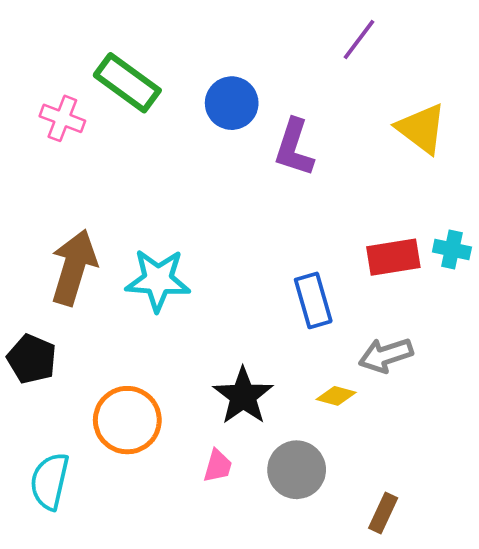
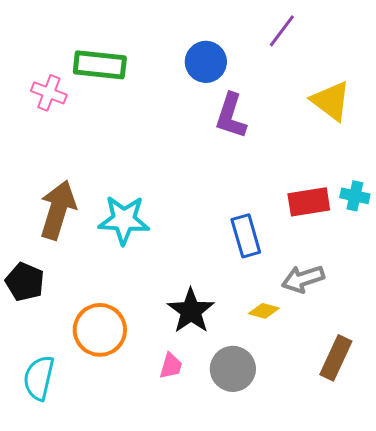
green rectangle: (127, 83) -> (100, 65), turned -30
blue circle: (232, 103) -> (206, 62), moved
brown rectangle: (383, 513) -> (336, 358), moved, size x1.4

